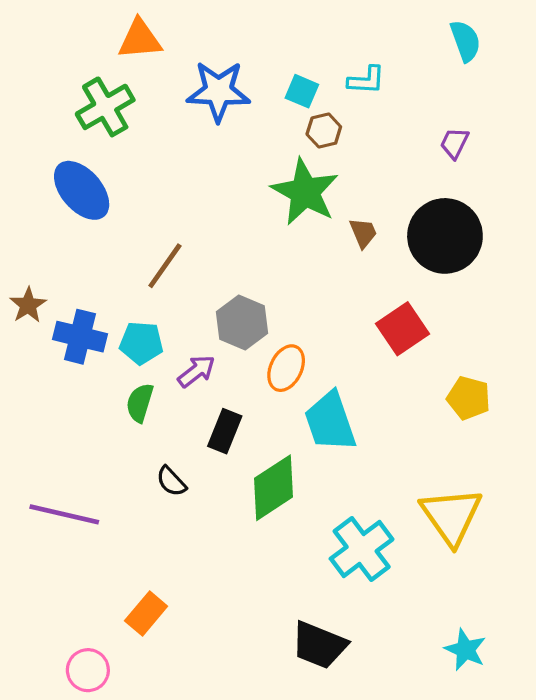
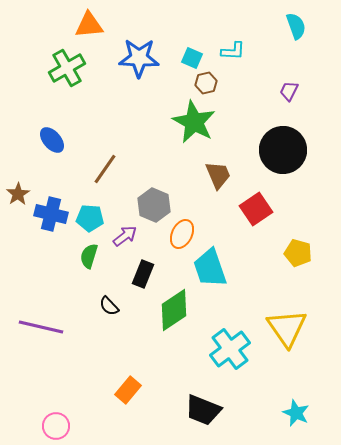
blue ellipse: (82, 190) -> (52, 140), moved, size x0.7
brown trapezoid: (363, 233) -> (218, 175), moved, size x1.4
orange rectangle: (146, 614) -> (128, 390), moved

